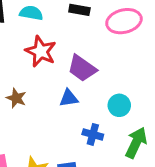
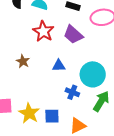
purple trapezoid: (82, 68) -> (73, 35), moved
cyan circle: (119, 105) -> (93, 74), size x1.6

